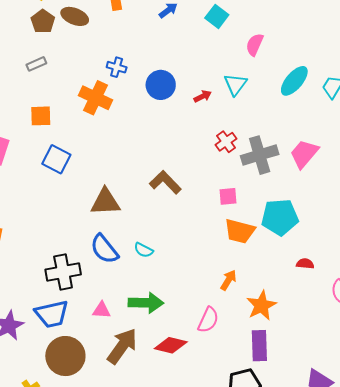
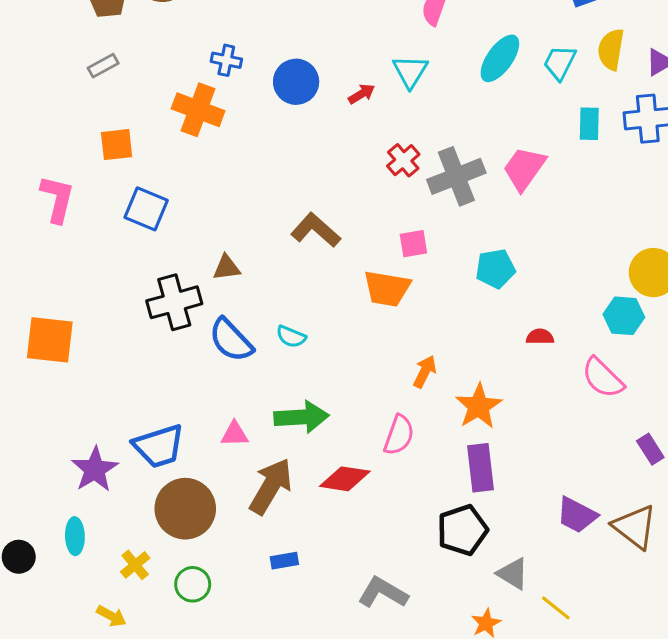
brown triangle: (105, 202) -> (226, 268), size x0.6
cyan pentagon: (280, 217) -> (495, 269), size x0.7
orange trapezoid: (240, 231) -> (387, 289), moved
black cross: (63, 272) -> (174, 302), moved

